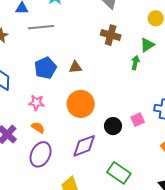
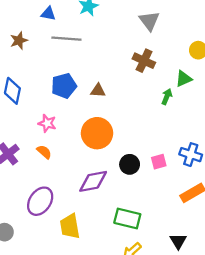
purple ellipse: (41, 154) -> (40, 201), moved
green rectangle: (119, 173) -> (127, 218), turned -30

